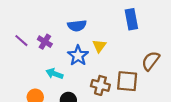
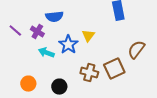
blue semicircle: (77, 26) -> (54, 17), moved
cyan arrow: (54, 74) -> (46, 53), moved
brown square: (127, 81) -> (114, 69), turned -30

